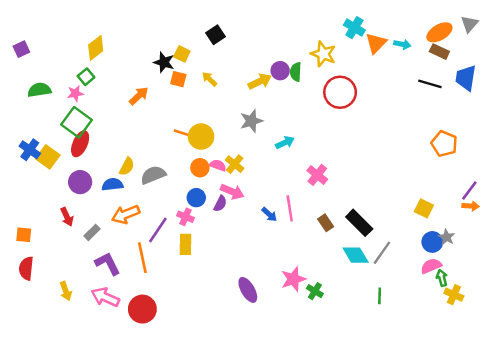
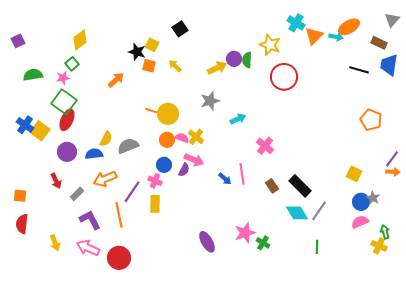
orange ellipse: (439, 32) -> (349, 27), moved
brown rectangle: (439, 52) -> (379, 43), moved
green arrow: (442, 278) -> (385, 232), moved

